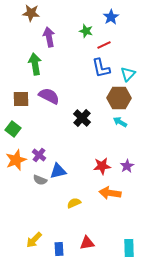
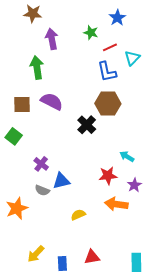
cyan triangle: (128, 74) -> (132, 58), moved
brown hexagon: (119, 98) -> (108, 104), moved
cyan arrow: (120, 122) -> (127, 156), moved
orange star: (16, 160) -> (17, 208), moved
purple star: (127, 166) -> (134, 185), moved

